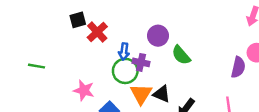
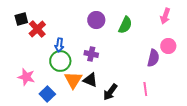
purple circle: (158, 36) -> (96, 20), moved
green semicircle: (181, 55) -> (125, 25), moved, turned -114
purple cross: (141, 62) -> (91, 54), moved

